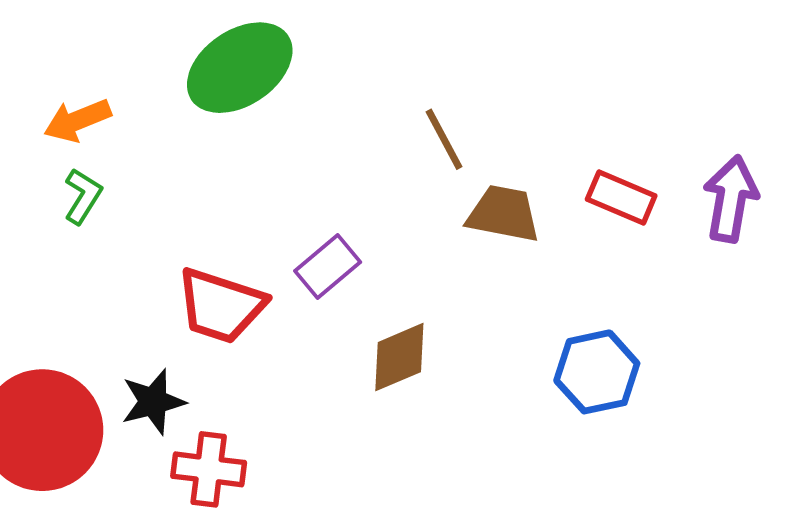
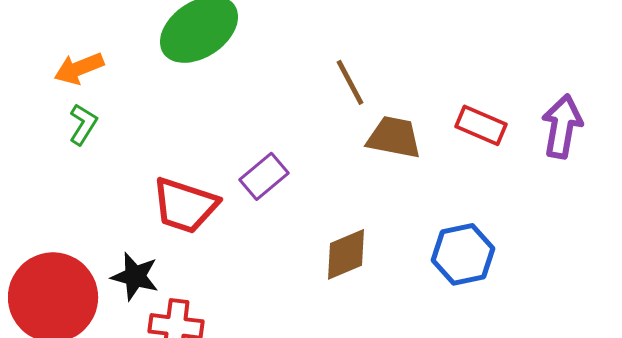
brown diamond: (399, 357) -> (346, 254), moved
black star: (153, 402) -> (135, 276), turned 30

